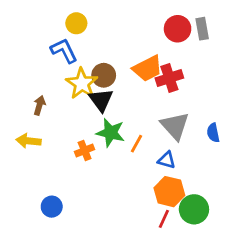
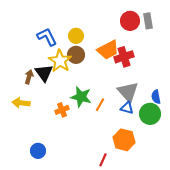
yellow circle: (76, 23) -> (76, 36), moved
black triangle: (101, 100) -> (44, 73), moved
blue triangle: (167, 160) -> (127, 108), moved
green circle: (194, 209) -> (150, 114), moved
red line: (164, 219) -> (103, 160), moved

